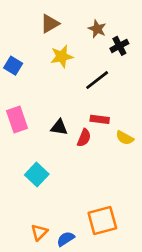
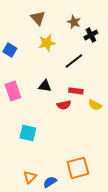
brown triangle: (50, 24) -> (38, 18), turned -42
black triangle: (59, 127) -> (45, 86), moved
red semicircle: (84, 138) -> (64, 105), turned 56
cyan square: (37, 175) -> (28, 133), turned -30

